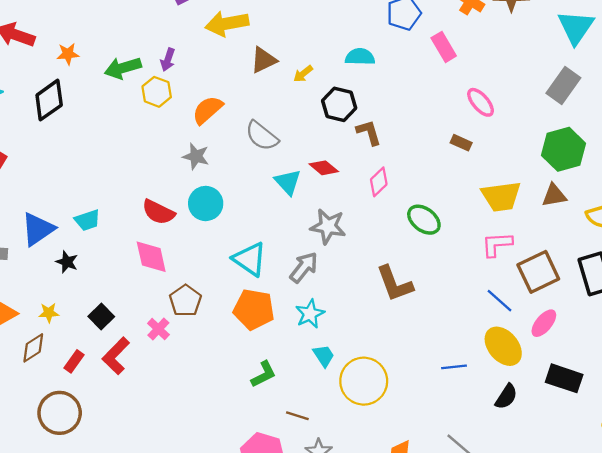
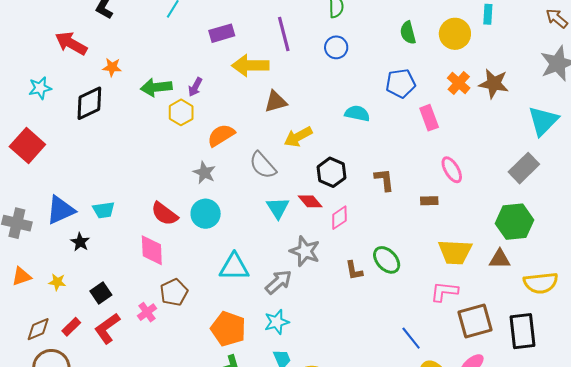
yellow arrow: (303, 74) -> (298, 137), moved, size x1.6
black hexagon: (339, 104) -> (332, 172), moved
brown L-shape: (369, 132) -> (384, 180), moved
brown rectangle: (461, 143) -> (429, 201), turned -36
pink diamond: (379, 182) -> (339, 218), moved
cyan triangle: (250, 259) -> (234, 267), turned -44
brown L-shape: (395, 284) -> (354, 270), moved, size x0.6
blue line: (500, 301) -> (411, 338), moved
orange pentagon: (254, 309) -> (228, 329), moved
brown diamond: (33, 348) -> (38, 329), moved

